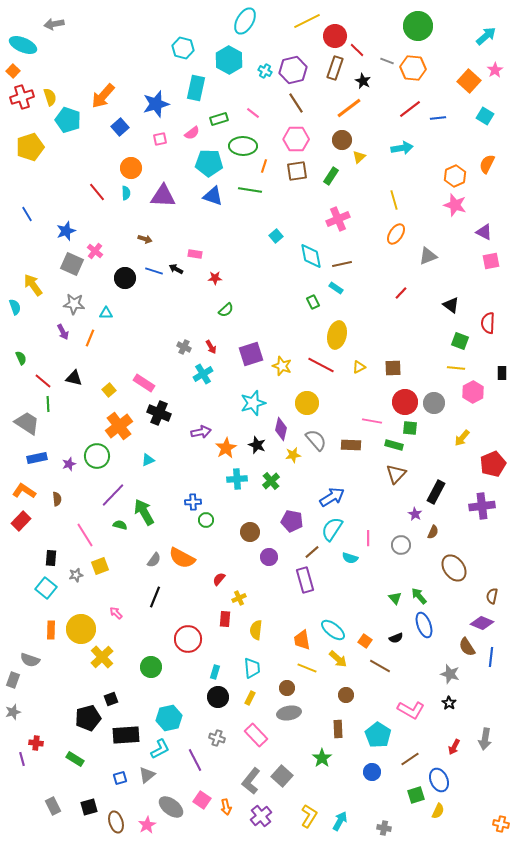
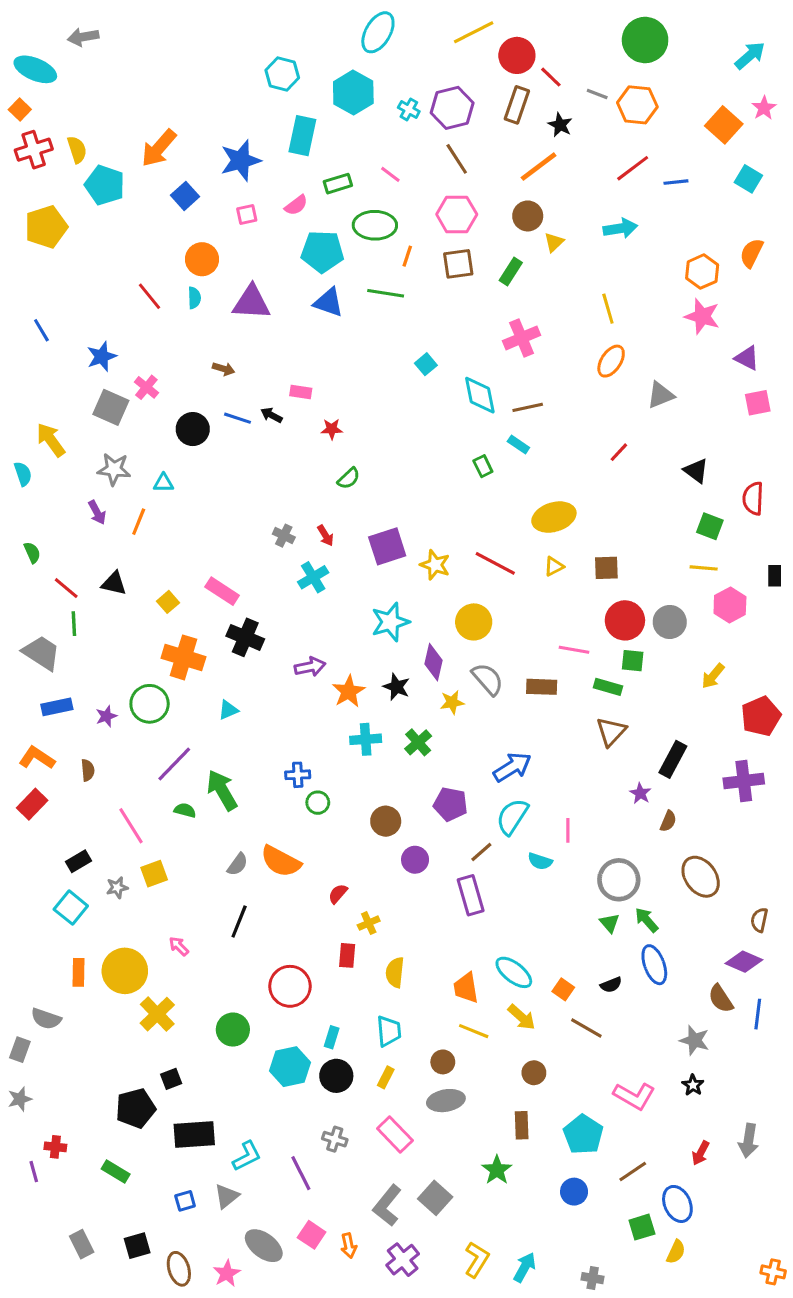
yellow ellipse: (337, 335) -> (554, 517), moved, turned 60
orange cross: (119, 426) -> (183, 657), turned -36
gray circle: (401, 545) -> (619, 880), moved, size x1.4
black rectangle: (51, 558) -> (78, 861), turned 56
cyan hexagon: (169, 718) -> (290, 1067), moved

